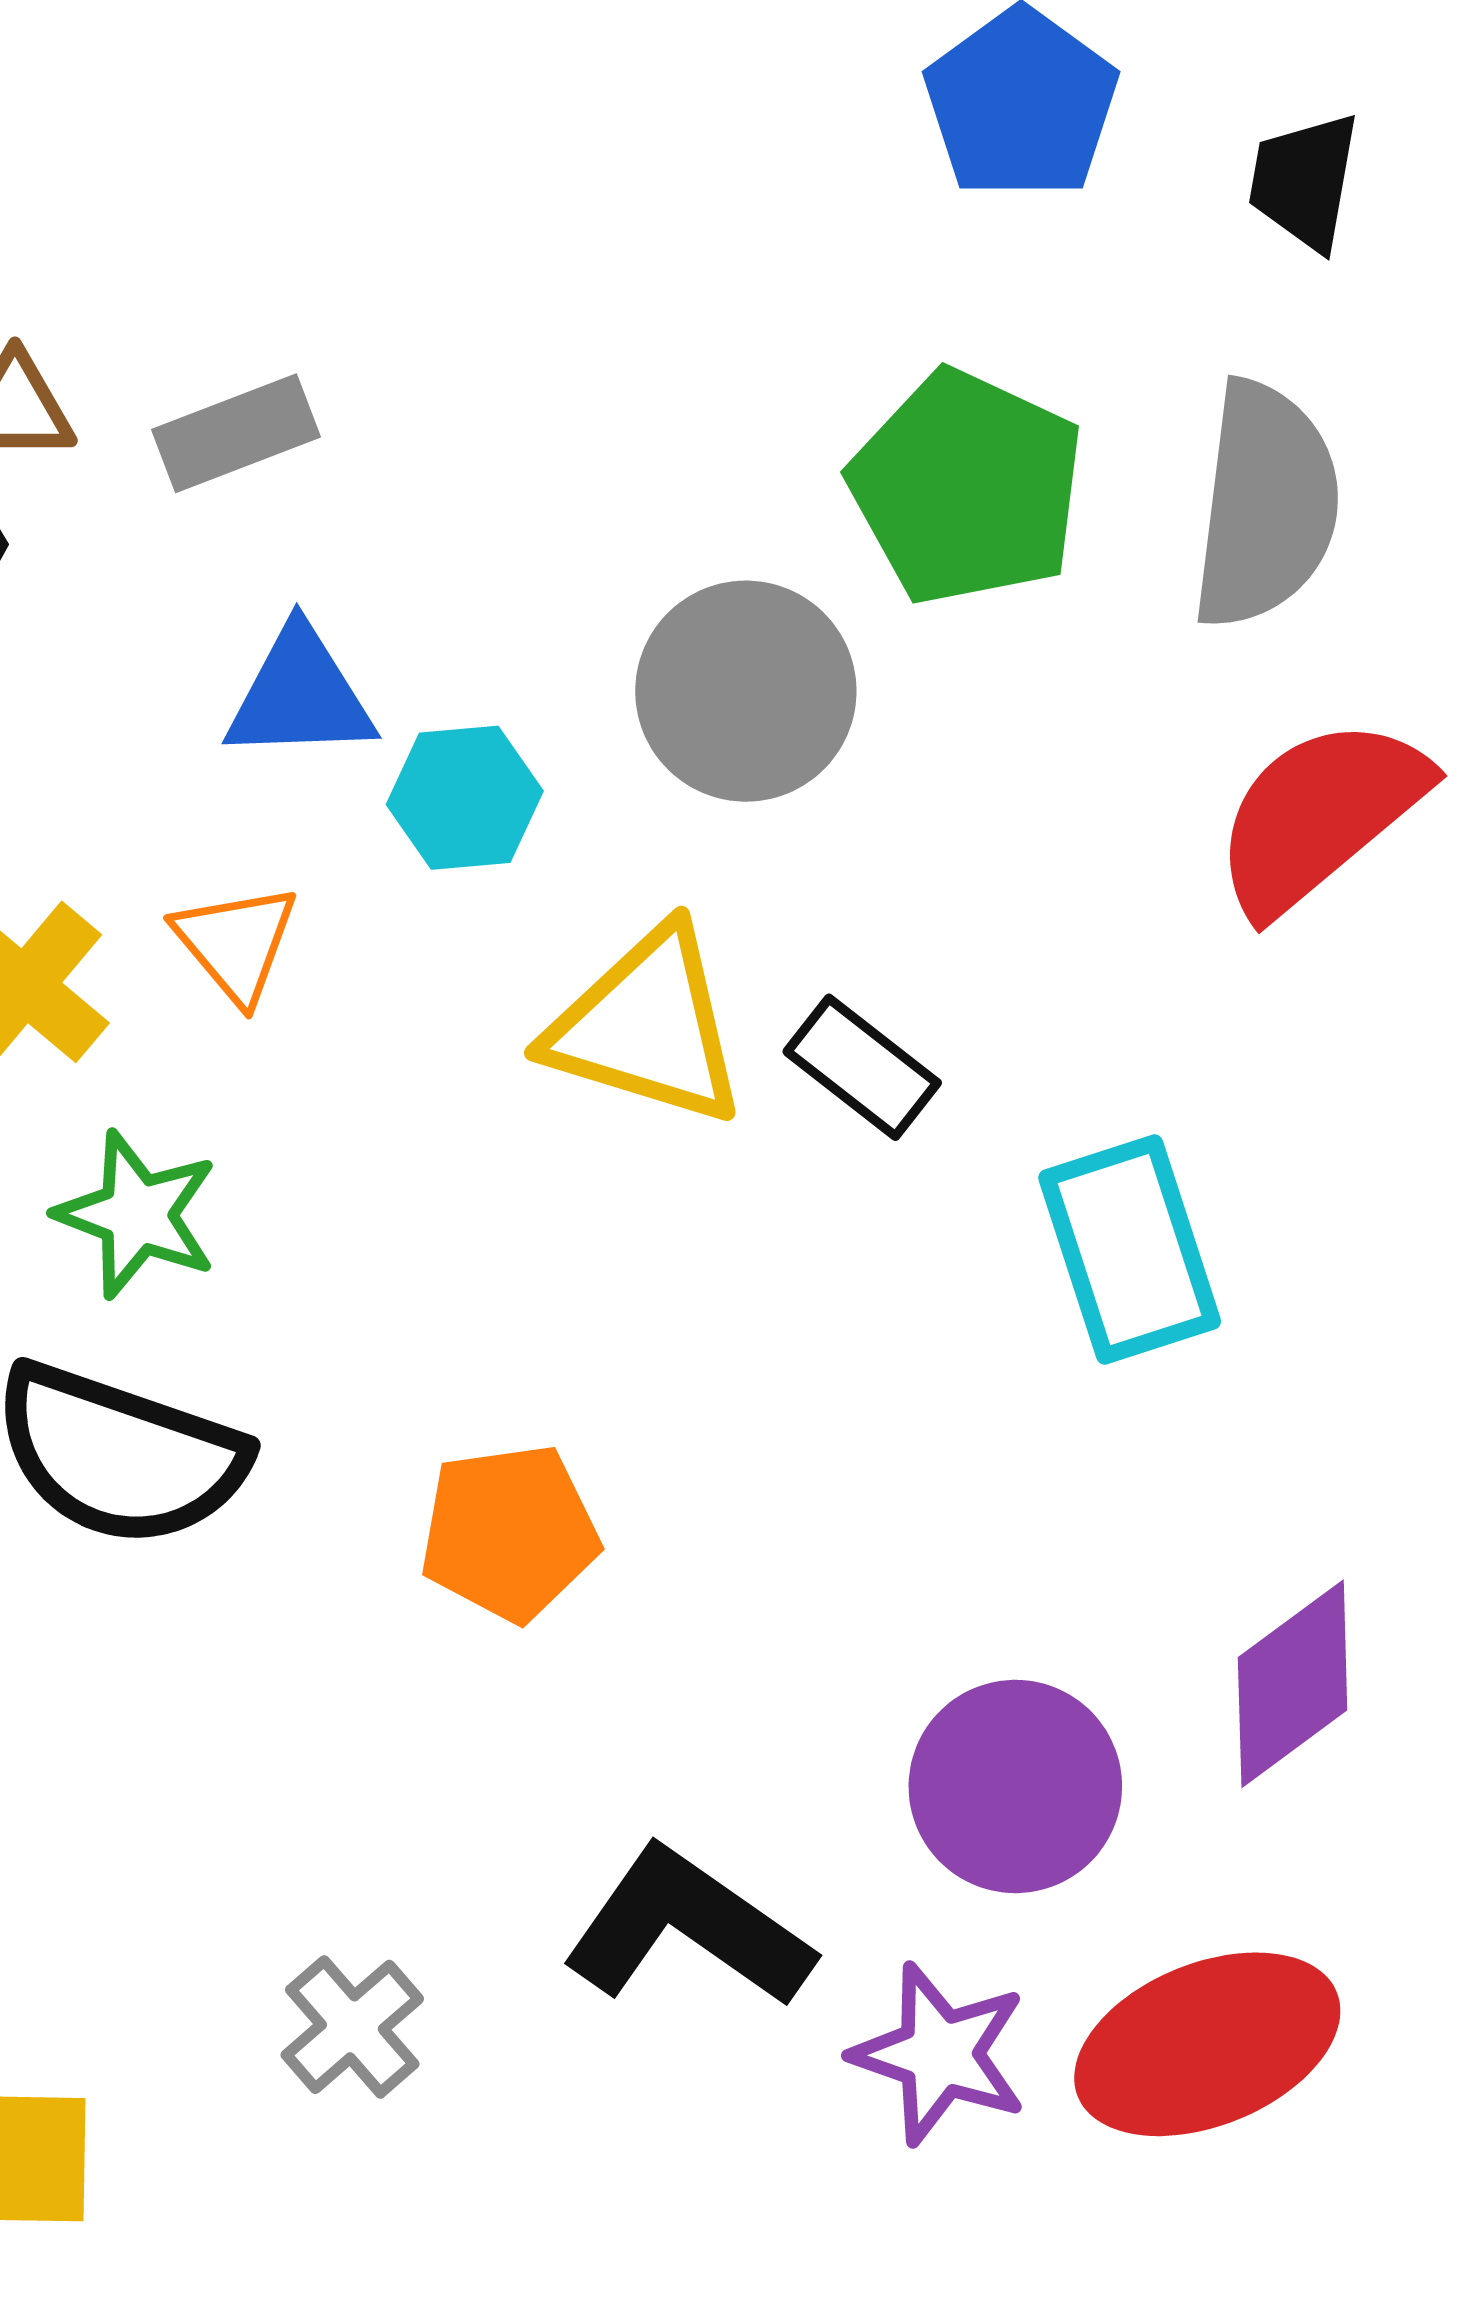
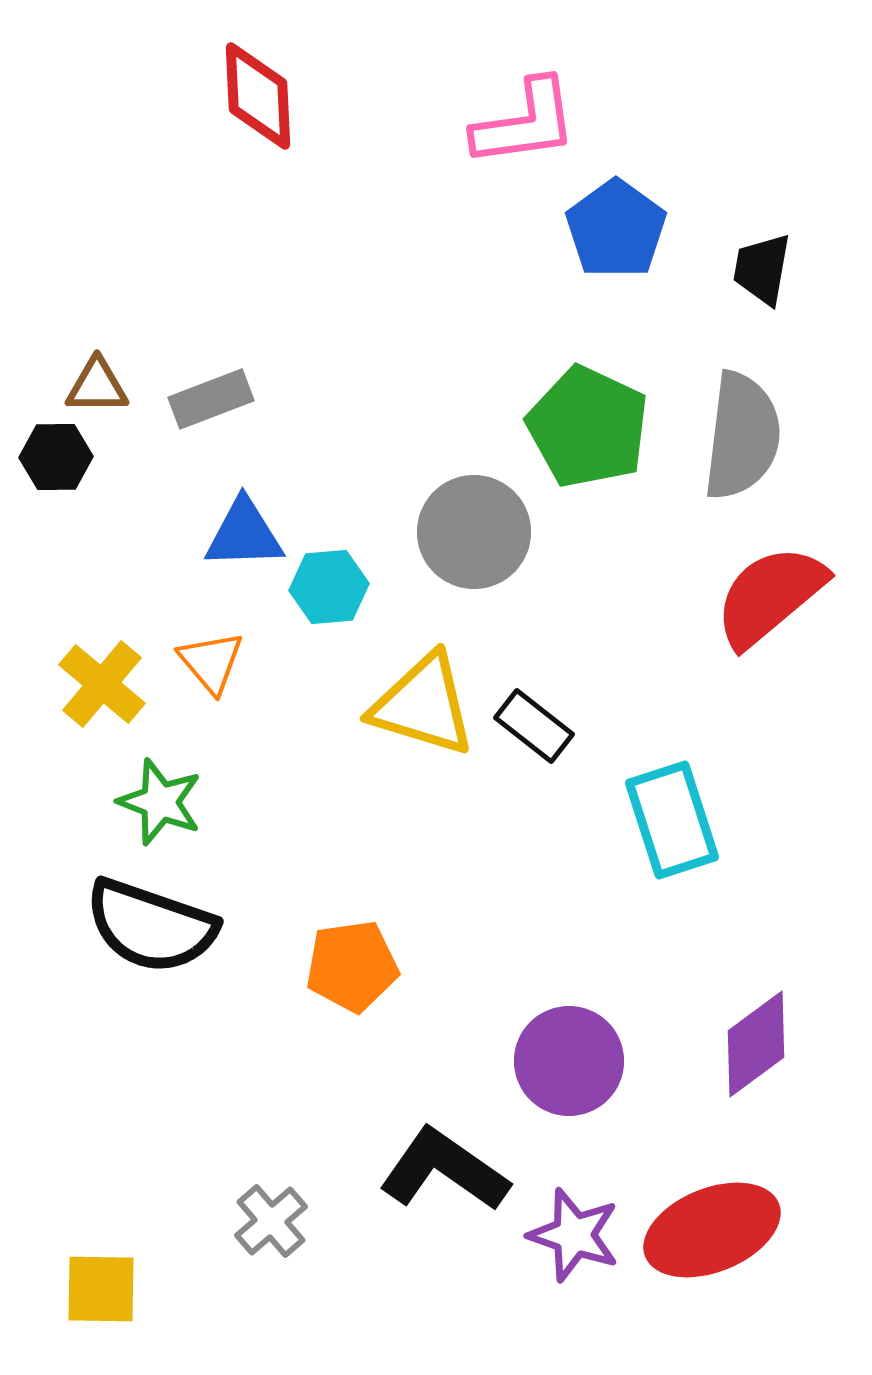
purple circle: (1015, 1786) -> (569, 1061), moved

